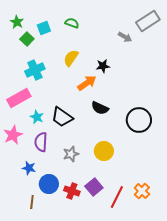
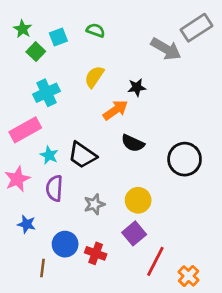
gray arrow: (125, 37) -> (166, 49), size x1.6
blue star: (29, 168) -> (27, 224), moved
purple square: (94, 187) -> (134, 233), moved
orange cross: (142, 191) -> (189, 276), moved

